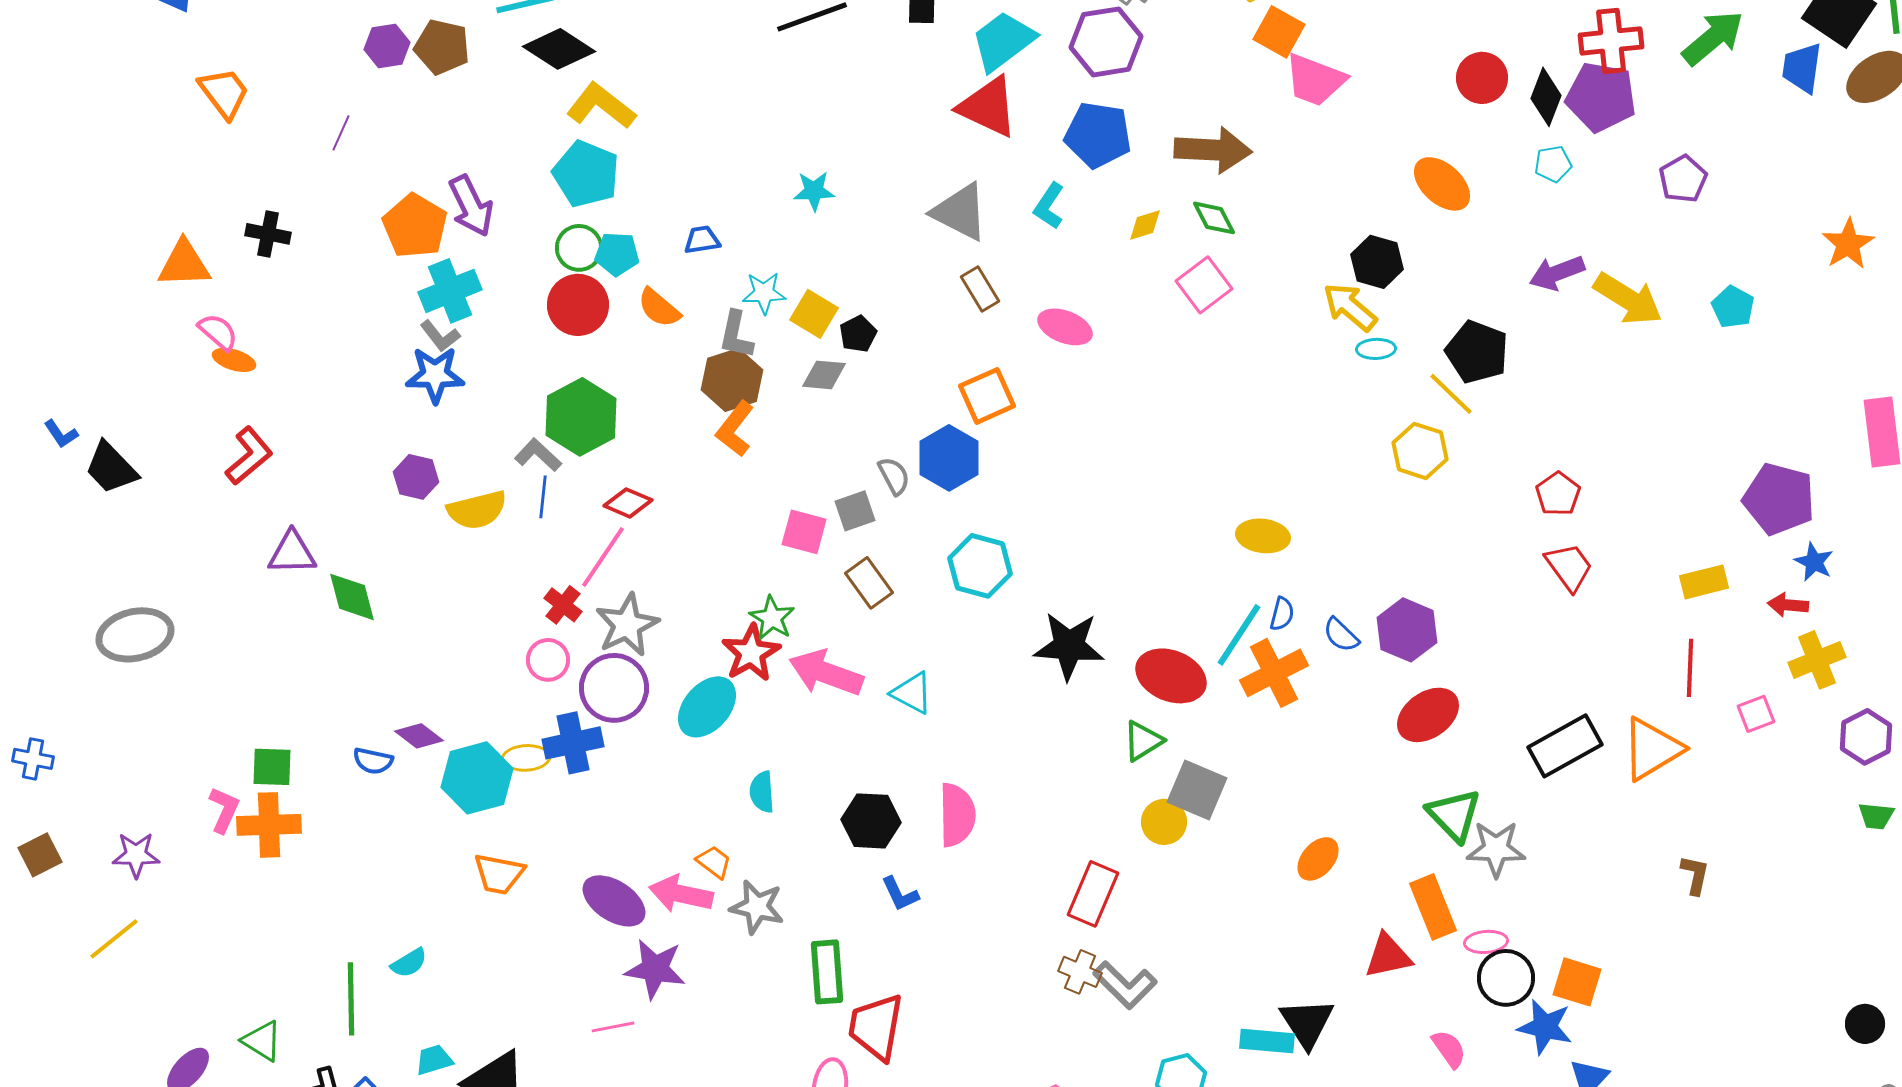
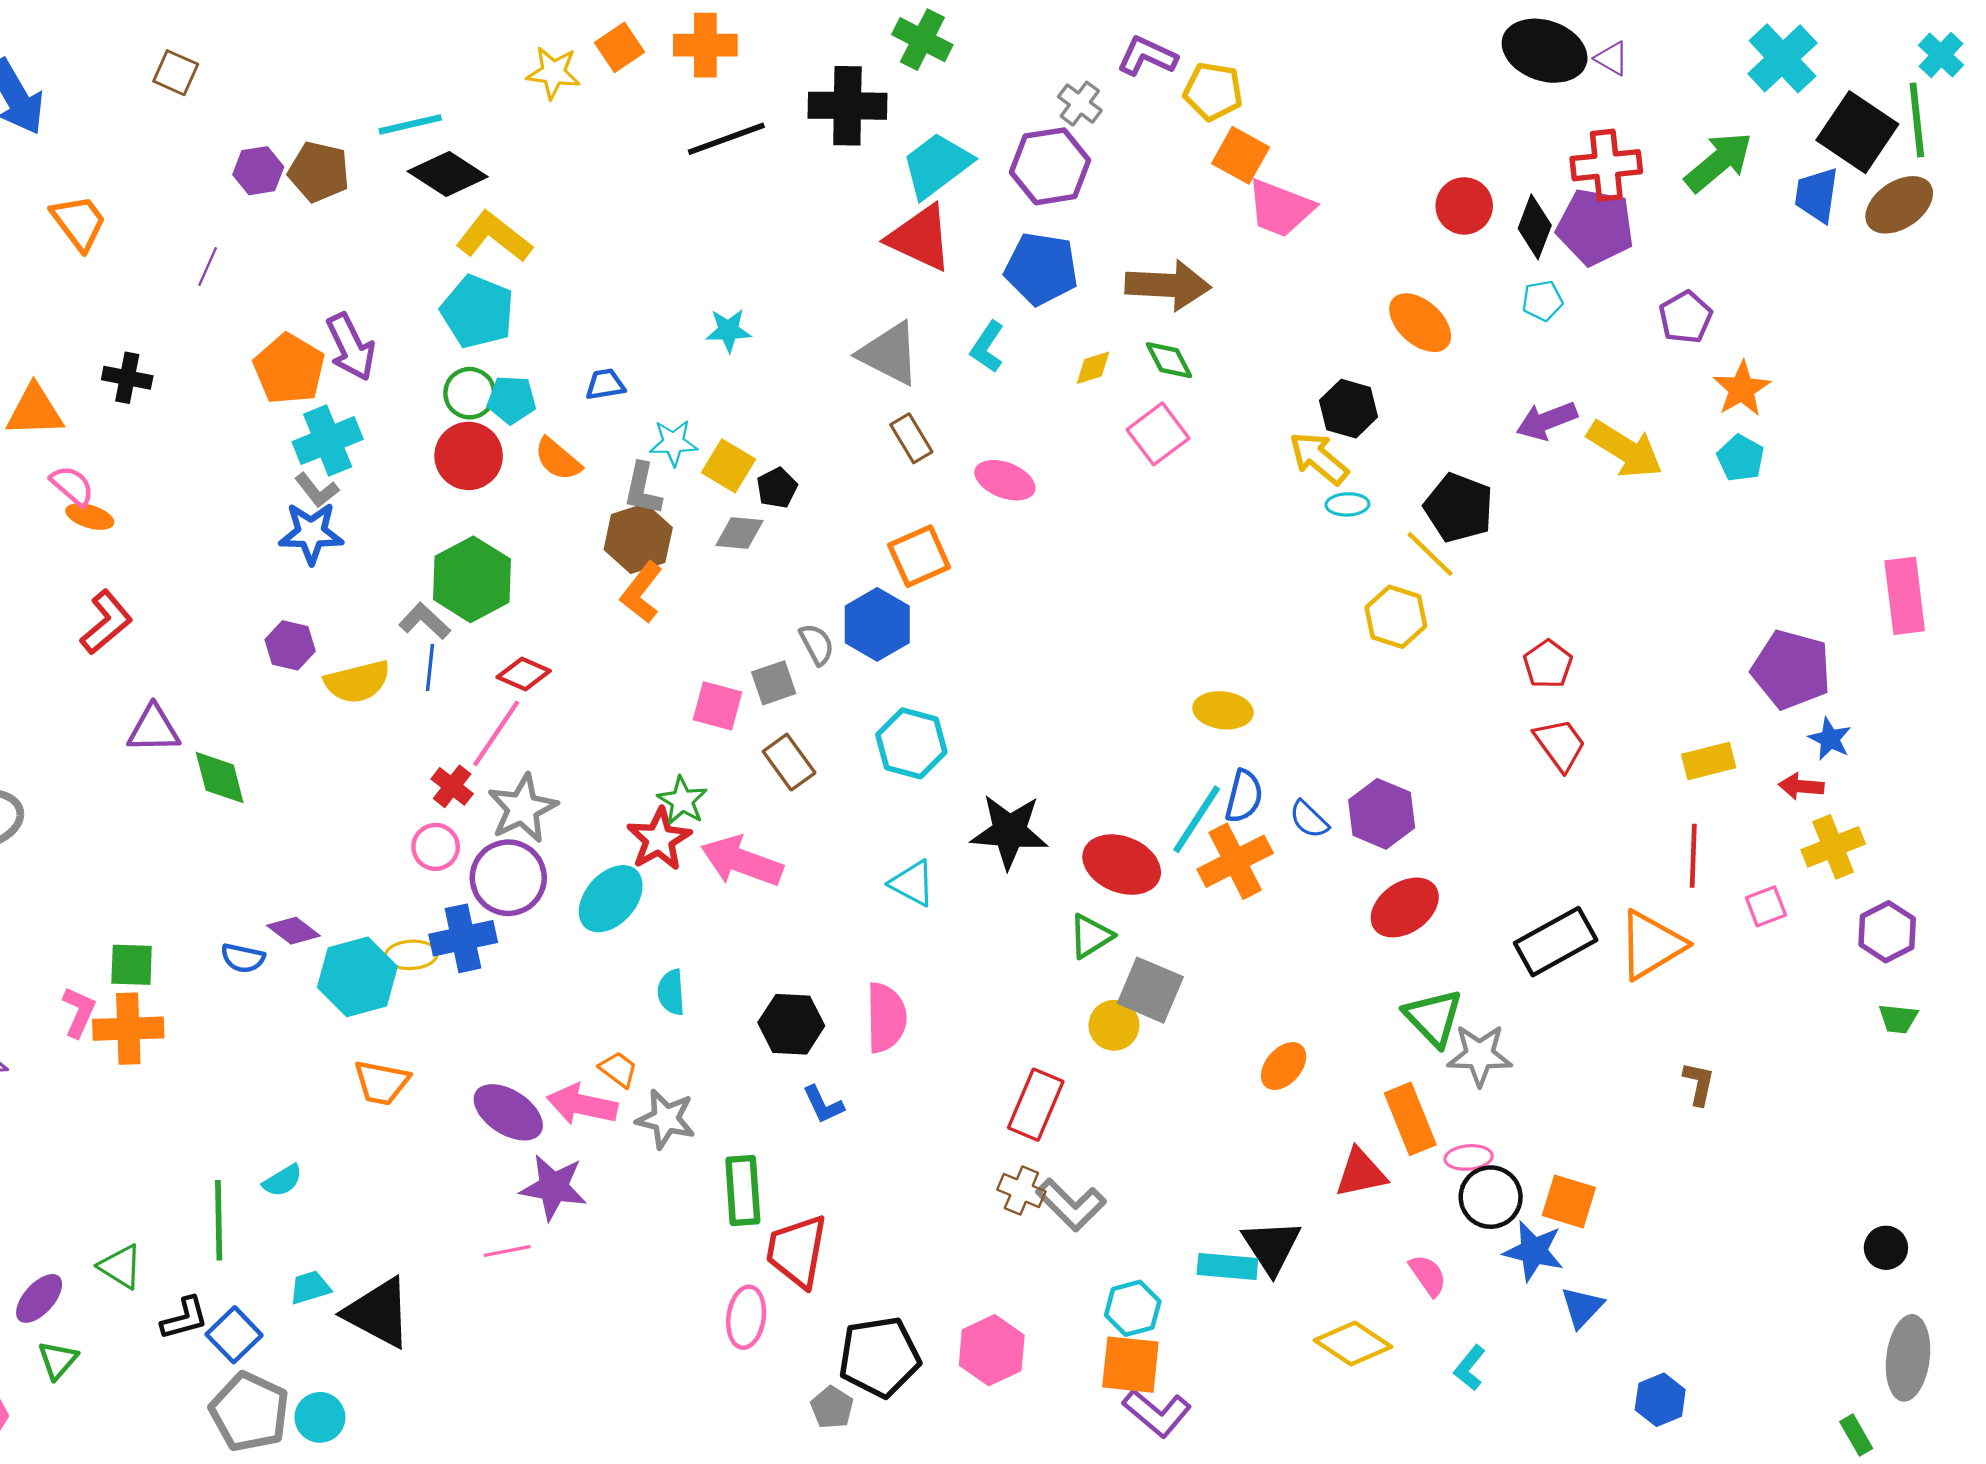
orange star: (1848, 244) -> (1742, 389), moved
blue semicircle: (1282, 614) -> (1244, 796), size x1.4
cyan triangle: (912, 693) -> (912, 883), moved

